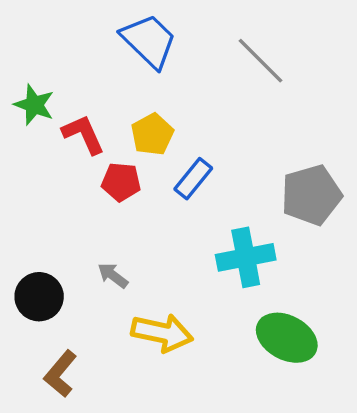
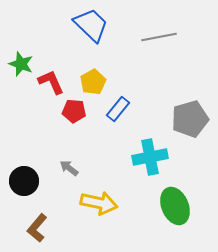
gray line: (260, 61) -> (159, 37), turned -56
green ellipse: (287, 338) -> (175, 206), turned 39

